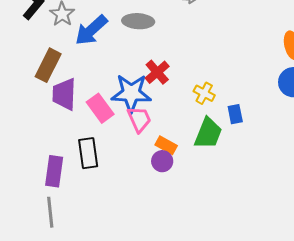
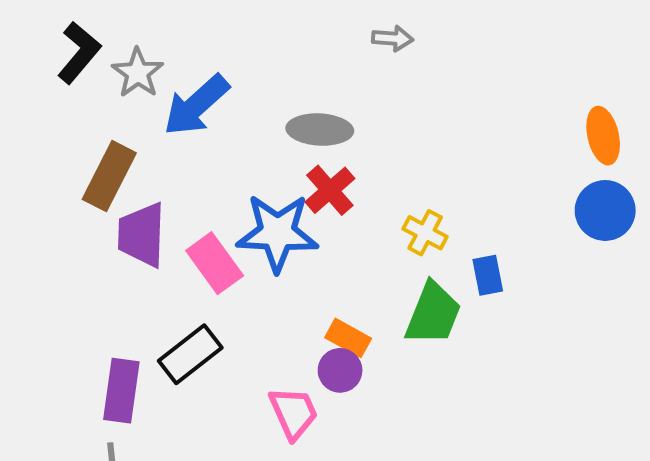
gray ellipse: (138, 21) -> (320, 130), moved
pink trapezoid: (139, 119) -> (293, 413), moved
black rectangle: (88, 153) -> (190, 354), turned 60

